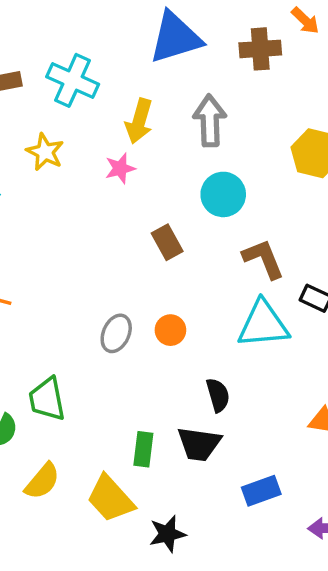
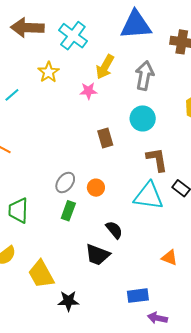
black semicircle: (218, 395) -> (114, 230), turned -36
green rectangle: (143, 449) -> (68, 211), moved
blue rectangle: (261, 491) -> (138, 296), moved

